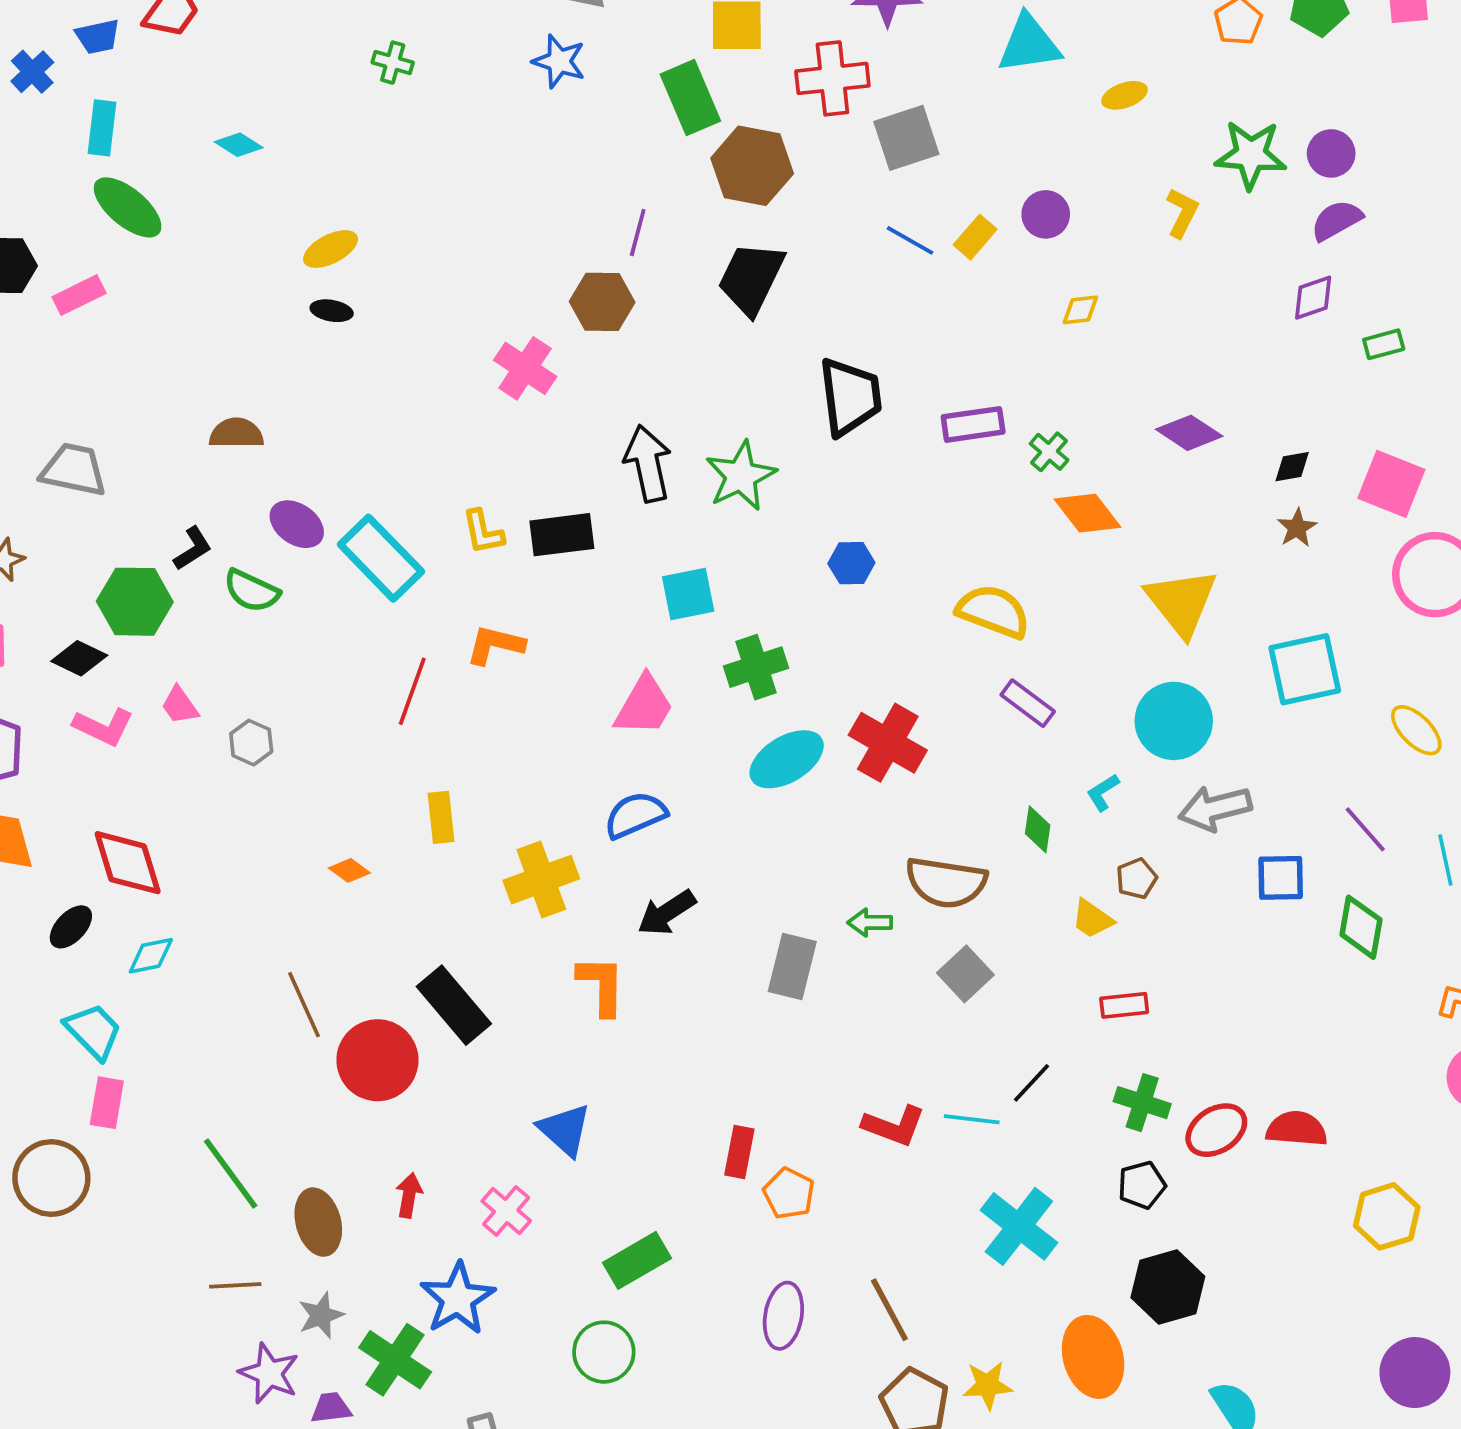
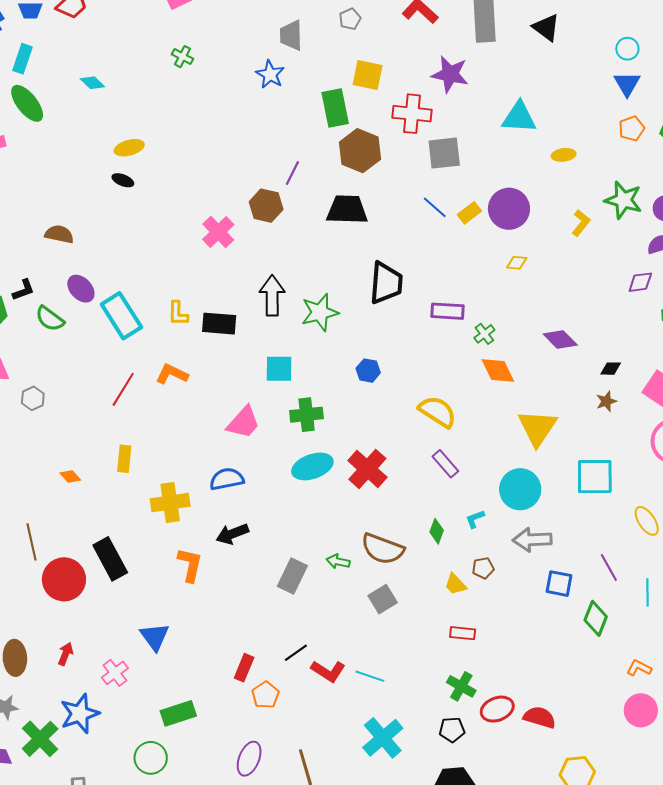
purple circle: (1046, 214) -> (509, 209), size x1.6
black trapezoid: (751, 278) -> (347, 210), turned 54
black line: (1031, 1083) -> (296, 653), moved

